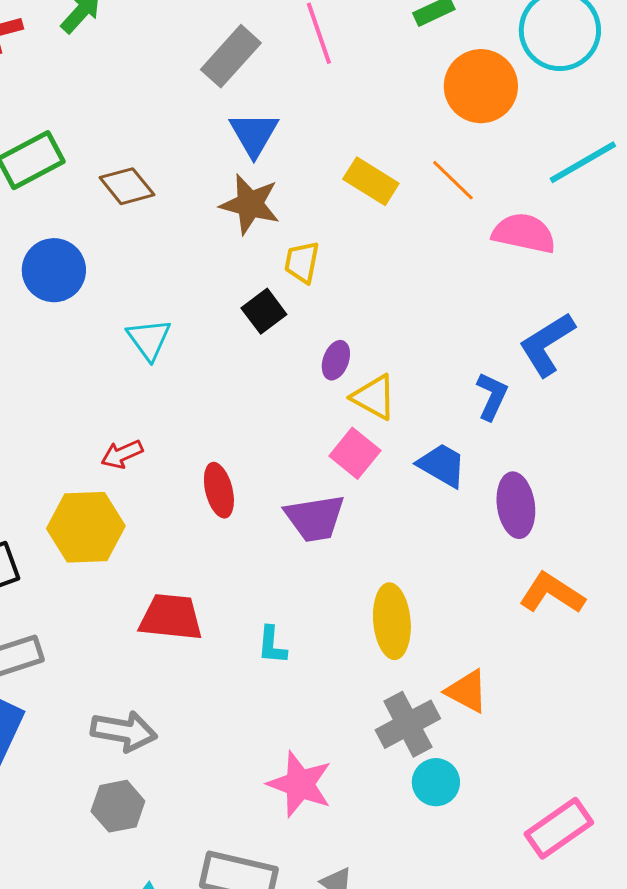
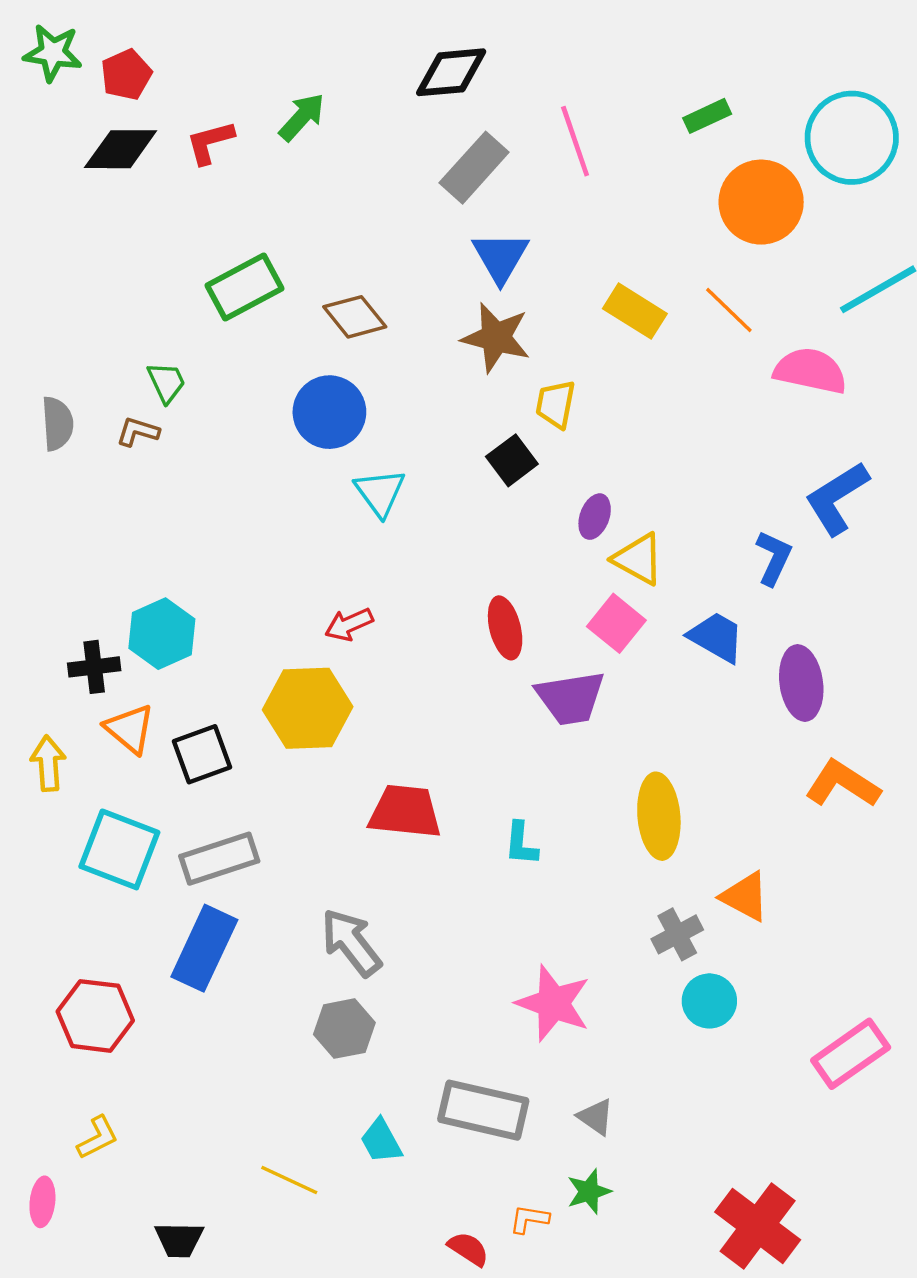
blue circle: (54, 270) -> (329, 412), moved
red ellipse: (219, 490) -> (505, 628), moved
gray cross: (408, 724) -> (677, 934), size x0.7
gray arrow: (124, 731) -> (351, 942), turned -138

